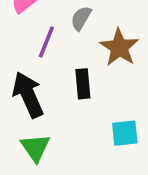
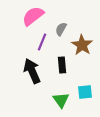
green triangle: (35, 148) -> (61, 100), moved

